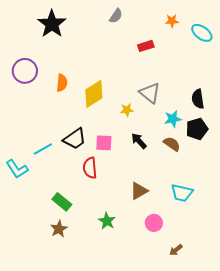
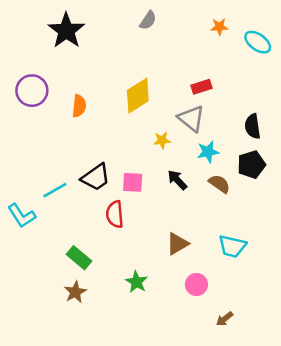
red rectangle: (146, 46) -> (202, 87), moved
yellow diamond: (94, 94) -> (138, 96), moved
cyan star: (173, 119) -> (208, 152), moved

